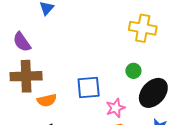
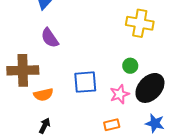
purple semicircle: (22, 42) -> (50, 38), moved
pink star: (116, 108) -> (120, 94), moved

